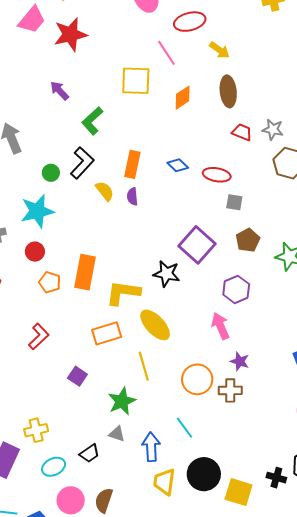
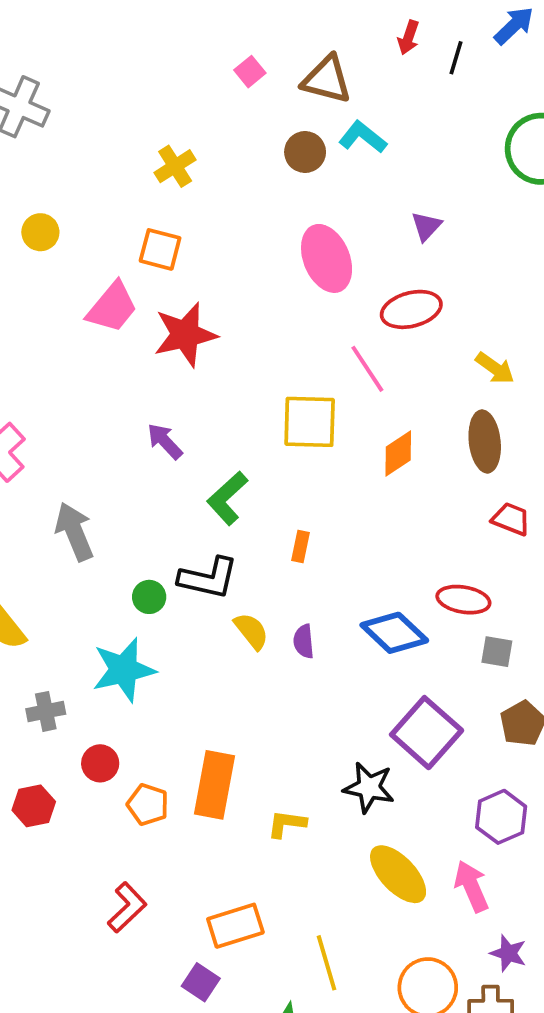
yellow arrow: (219, 50) -> (495, 368), moved
black L-shape: (82, 163) -> (208, 578), turned 60
orange rectangle: (132, 164) -> (300, 546), moved, size x0.6
blue diamond: (178, 165) -> (394, 633), moved, size x1.6
red circle: (35, 252) -> (100, 763), moved
yellow L-shape: (123, 293) -> (287, 824), size x0.6
yellow ellipse: (155, 325) -> (398, 874), moved
orange rectangle: (107, 333) -> (235, 926), moved

